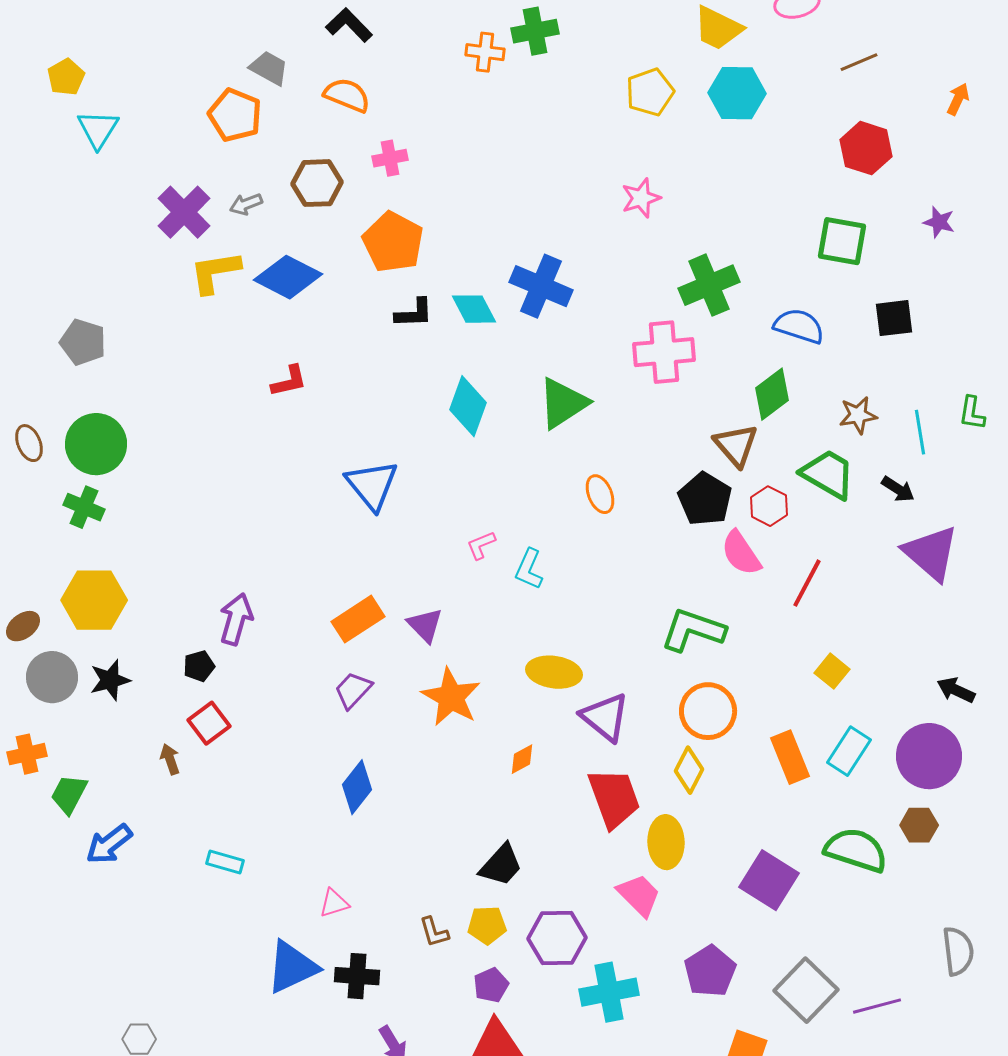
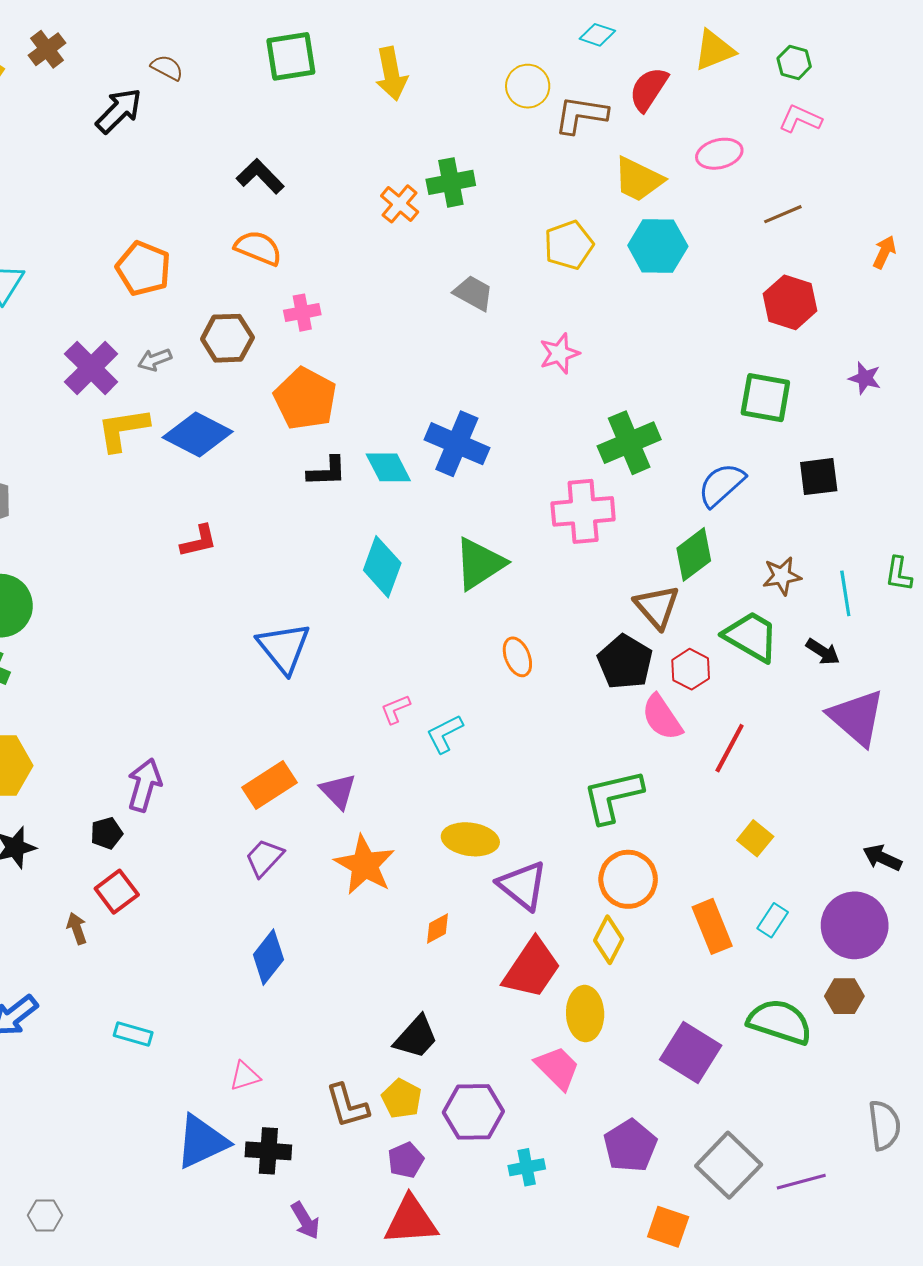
orange cross: (485, 52) -> (400, 204), turned 33
gray trapezoid: (269, 68) -> (473, 293), moved
blue semicircle: (799, 326) -> (721, 485), turned -60
cyan L-shape: (529, 569) -> (445, 734), turned 39
green L-shape: (693, 630) -> (613, 796), turned -32
cyan rectangle: (849, 751) -> (773, 920), size x0.7
red trapezoid: (614, 798) -> (532, 968), turned 54
yellow pentagon: (487, 925) -> (402, 1099), turned 30
brown L-shape: (434, 932) -> (347, 1106), size x1.4
cyan cross: (609, 992) -> (527, 1167), size x0.6

